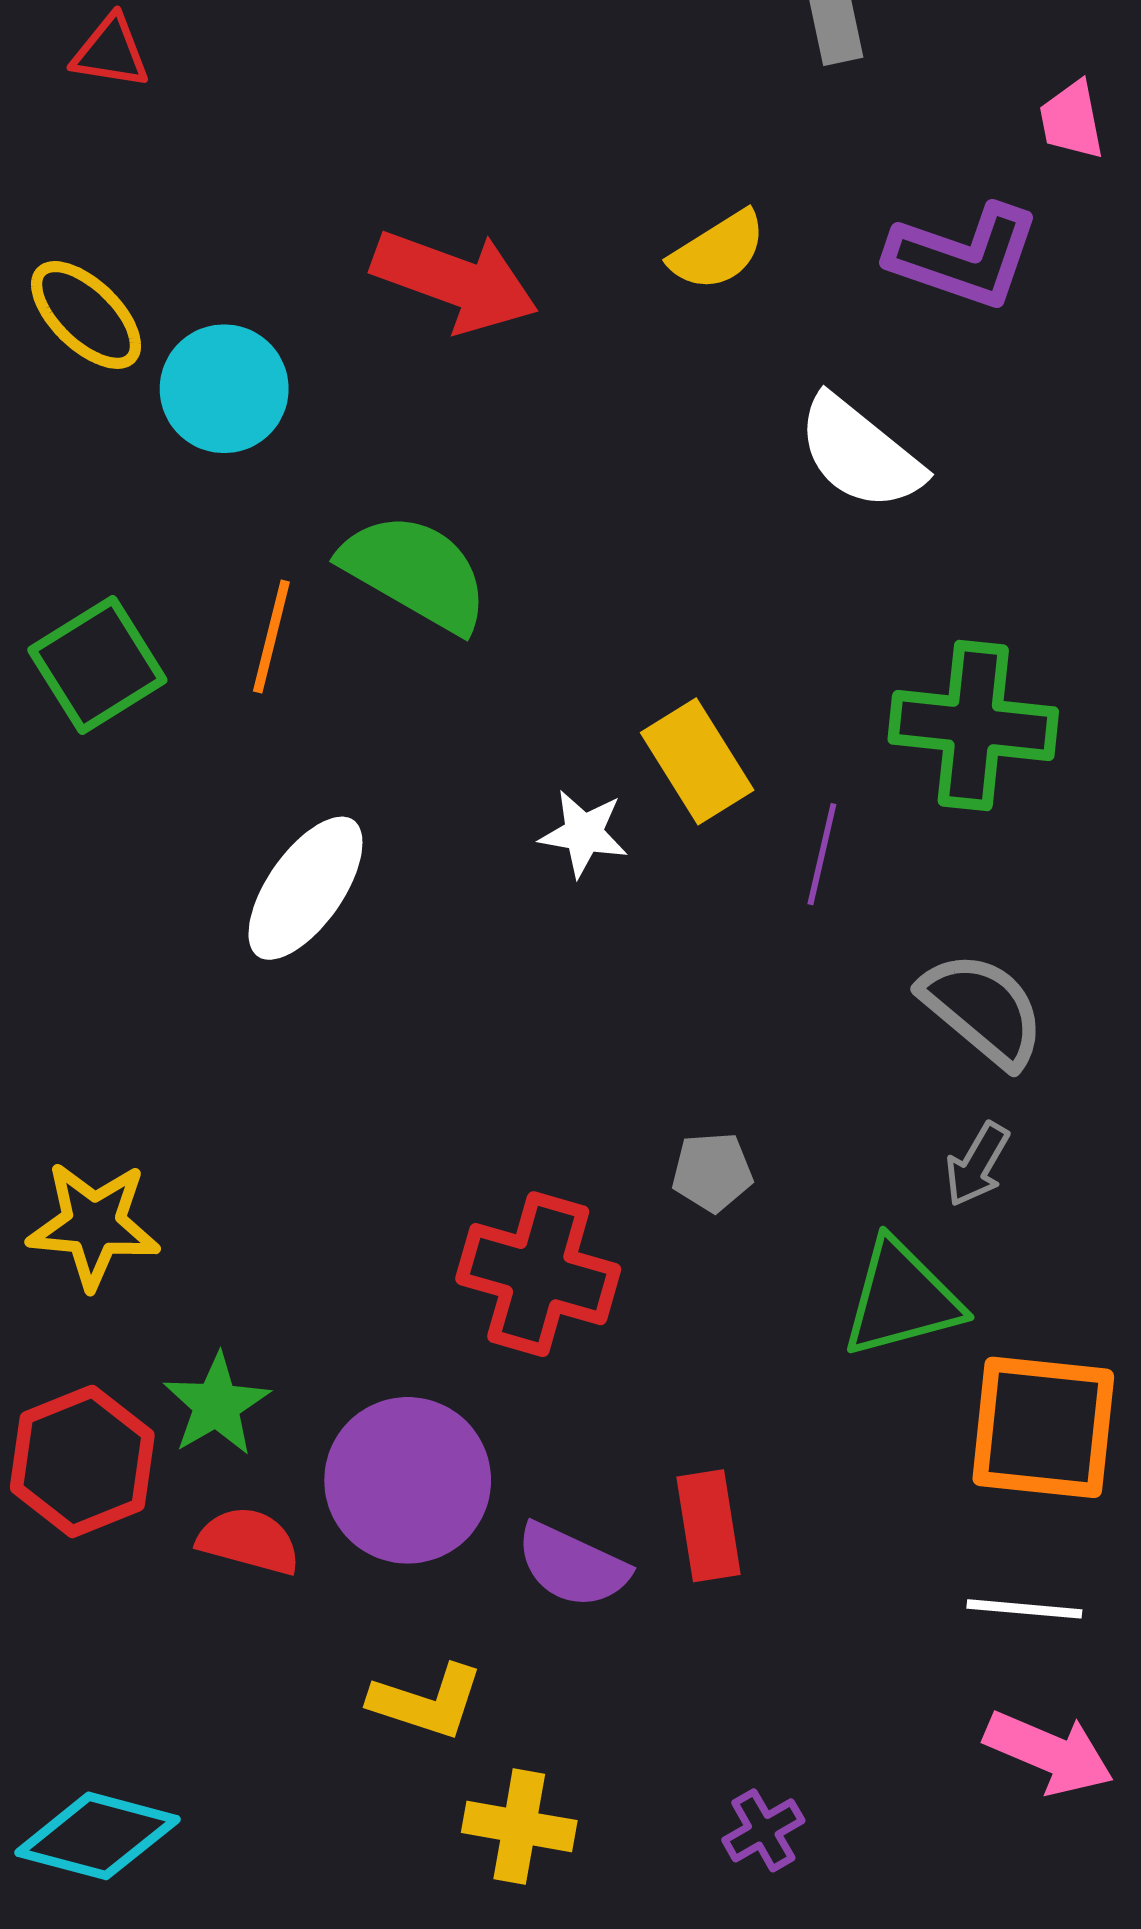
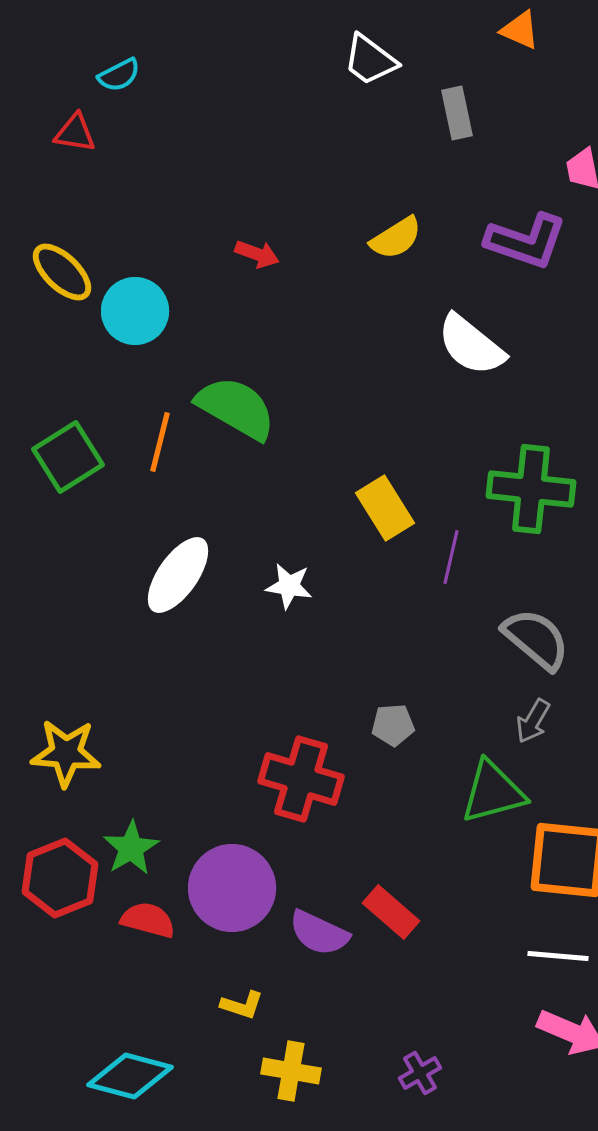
red arrow: (455, 281) -> (257, 254), size x0.5
white star: (584, 833) -> (289, 586), moved
red rectangle: (708, 1526) -> (391, 912), turned -40
yellow L-shape: (427, 1702) -> (242, 1005), size x0.7
cyan diamond: (97, 1836) -> (130, 1076), moved

